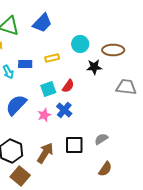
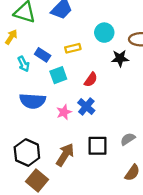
blue rectangle: (25, 64) -> (43, 55), turned 32
cyan square: (48, 89) -> (58, 75), moved
blue semicircle: (16, 105) -> (33, 101), turned -130

